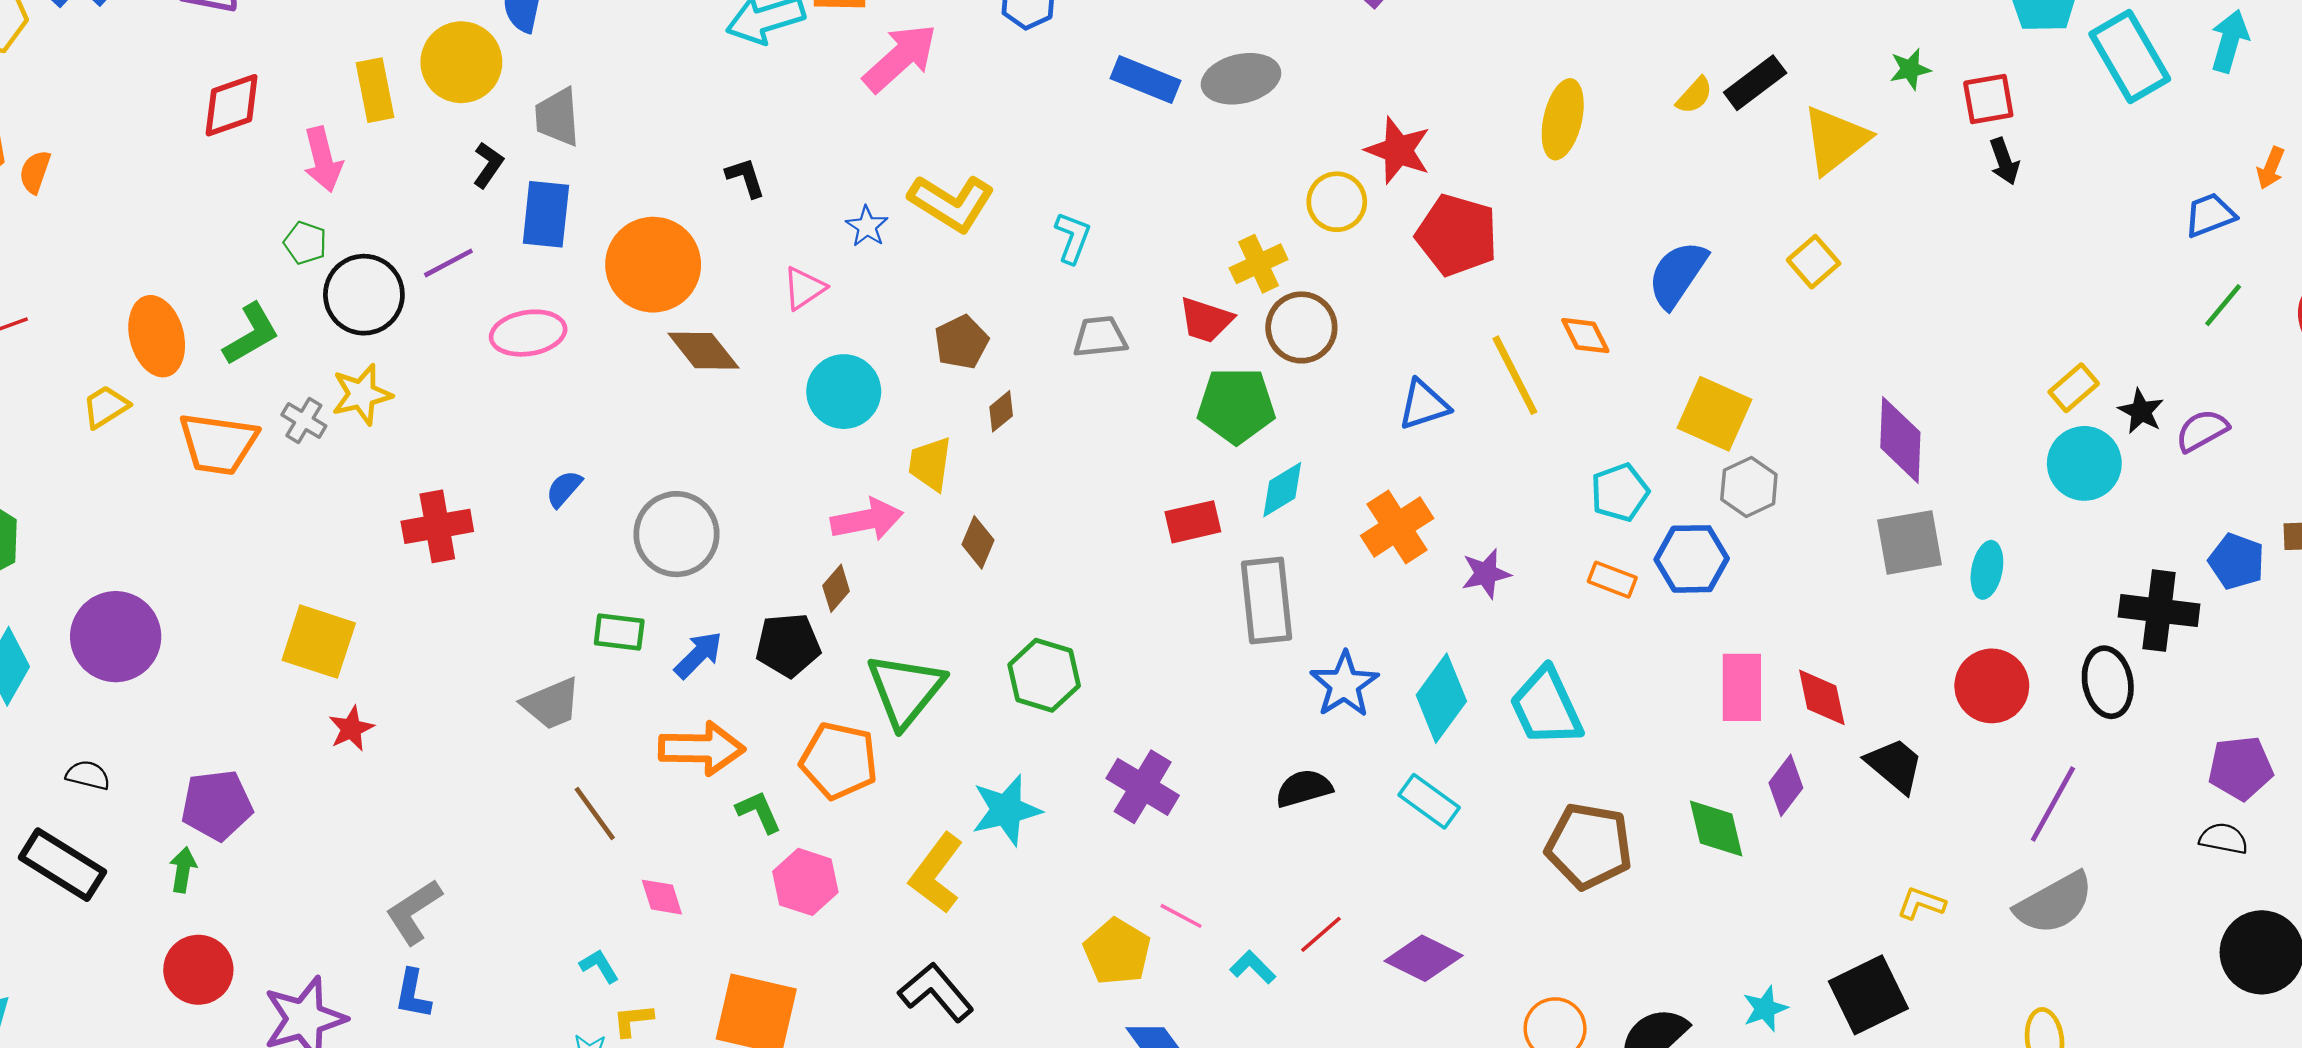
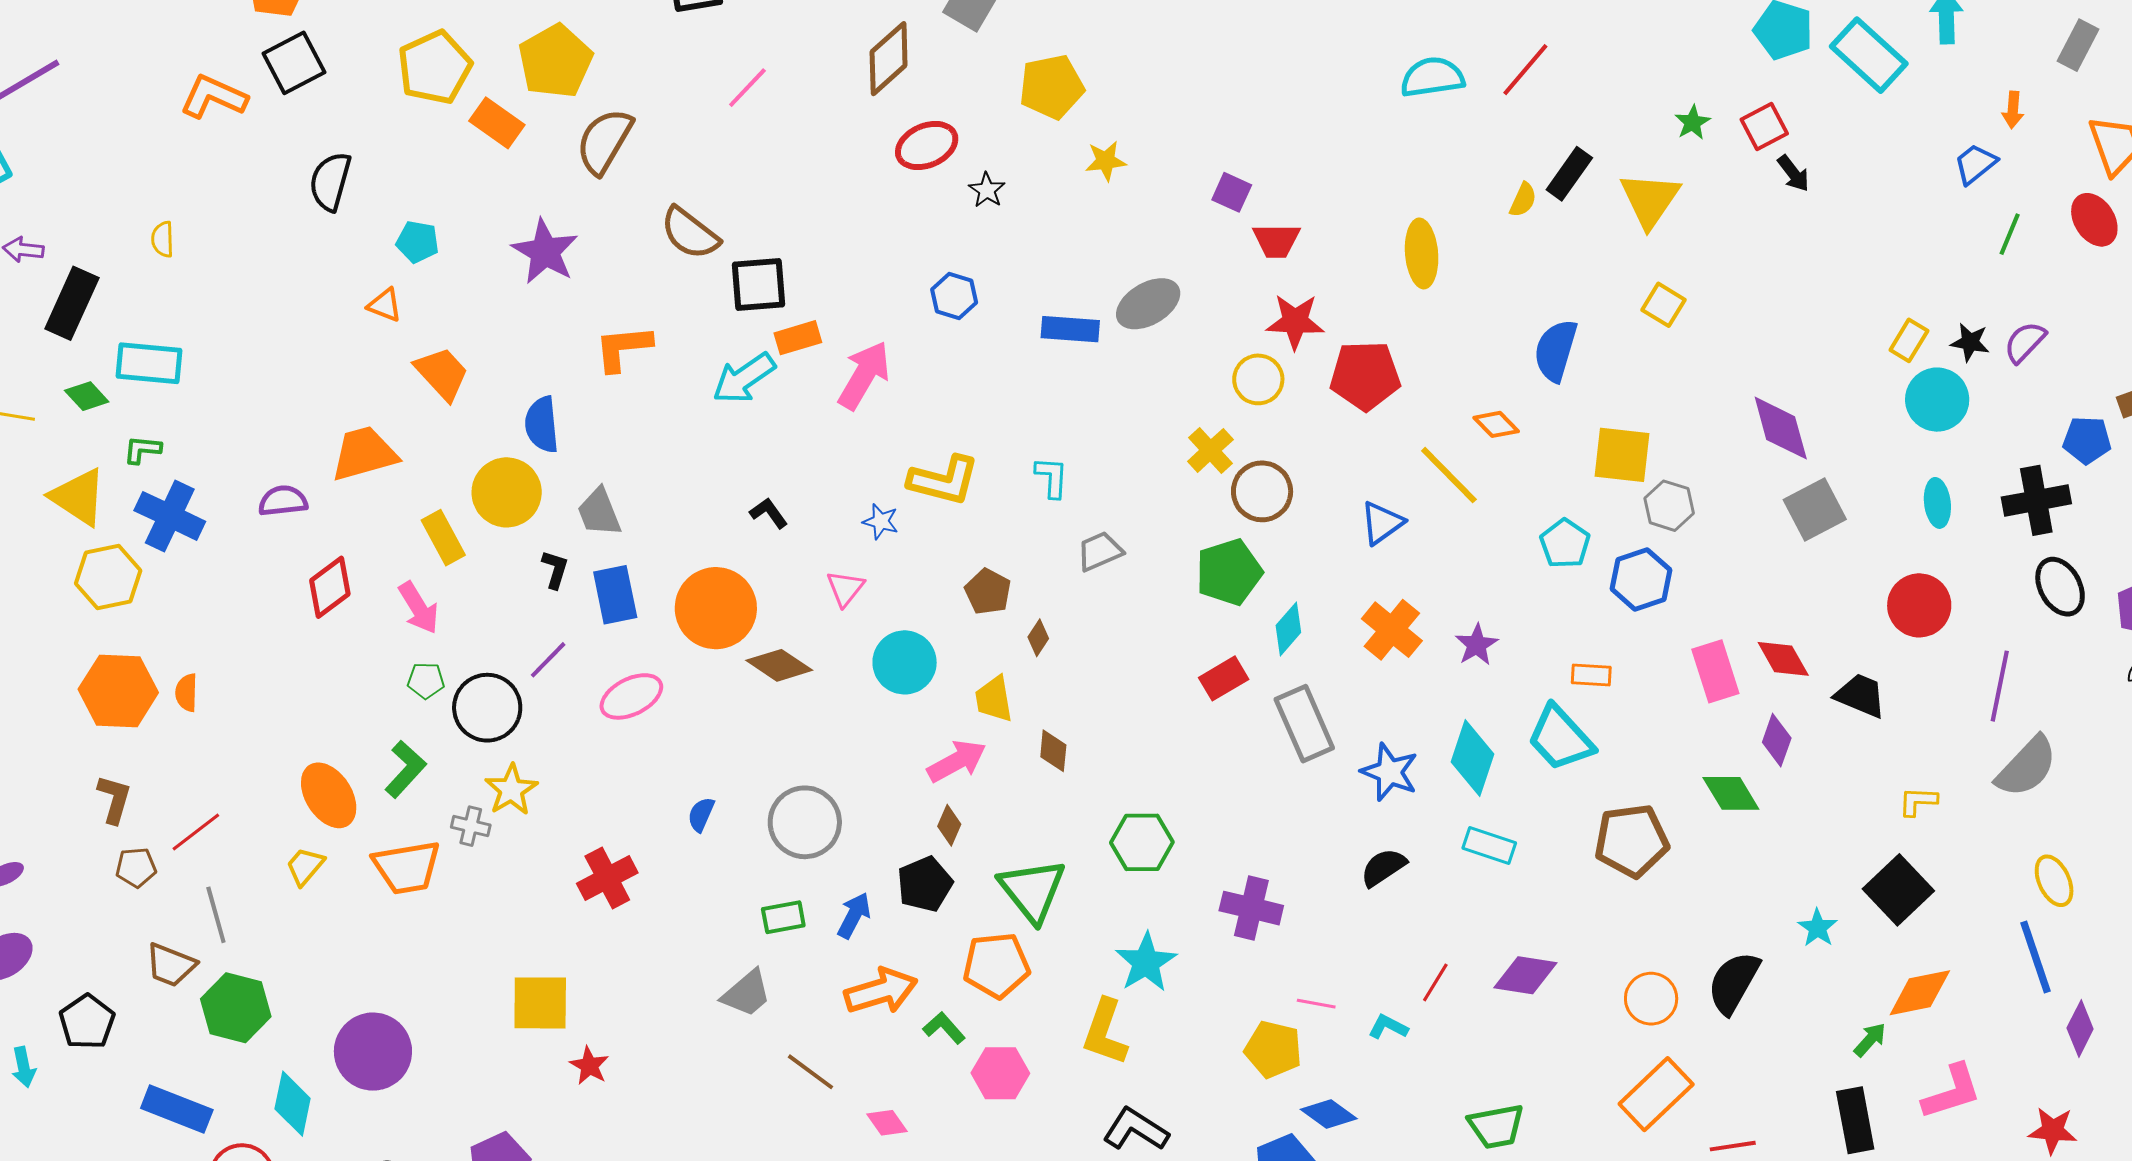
red trapezoid: (1206, 320) -> (1276, 241), moved
cyan ellipse: (1987, 570) -> (1937, 503), moved
orange rectangle: (1612, 580) -> (1591, 675), moved
black ellipse: (2108, 682) -> (2060, 587), moved

